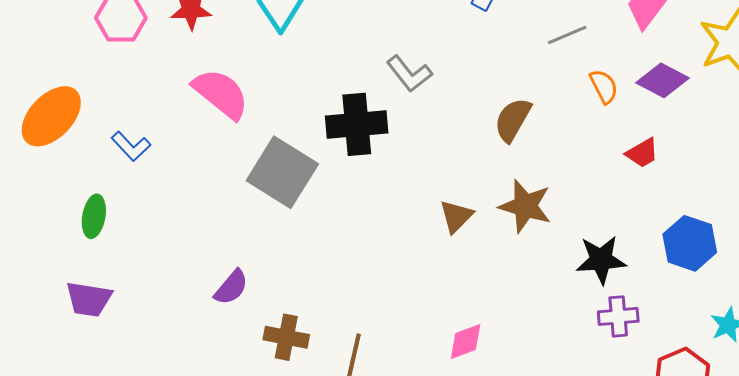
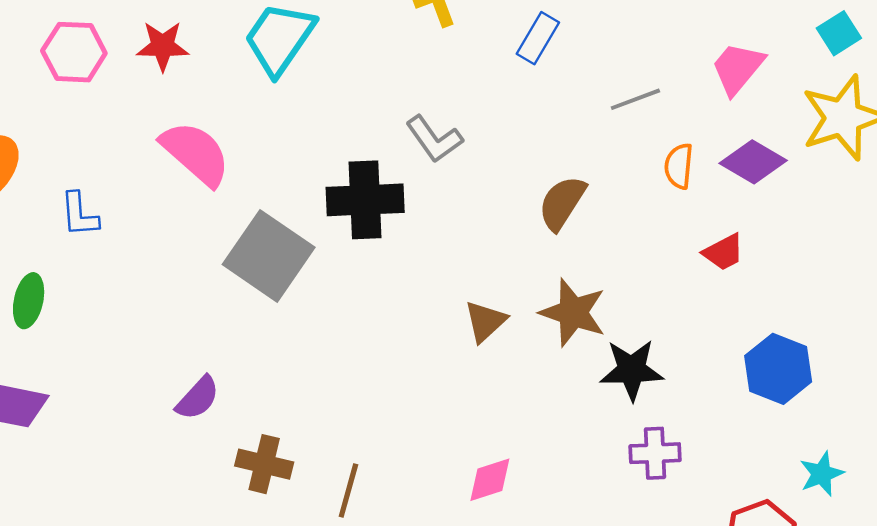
orange semicircle: (604, 86) -> (679, 166), turned -150
blue L-shape: (131, 146) -> (79, 214), turned 36
black star: (601, 260) -> (632, 370), moved
purple cross: (618, 316) -> (655, 453), moved

